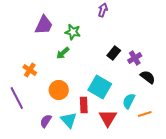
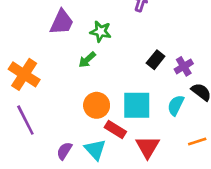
orange cross: (30, 70) -> (24, 74), moved, size x1.6
cyan square: (100, 87) -> (137, 105), turned -30
orange circle: (59, 90) -> (97, 105), moved
cyan semicircle: (129, 101) -> (176, 105), moved
red rectangle: (84, 105) -> (115, 129), turned -56

